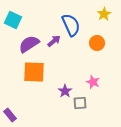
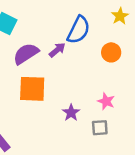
blue semicircle: (71, 25) -> (79, 30), turned 50
gray square: (80, 103) -> (100, 128), moved

